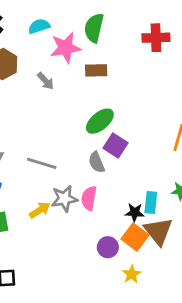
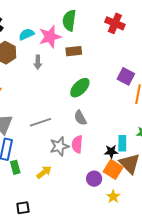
cyan semicircle: (39, 26) -> (27, 34), moved
red cross: (156, 38) -> (115, 23), turned 30
gray arrow: (46, 81) -> (38, 62), turned 48
purple square: (115, 146) -> (126, 76), moved
gray line: (42, 163) -> (40, 122), turned -30
yellow arrow: (40, 210) -> (44, 172), moved

